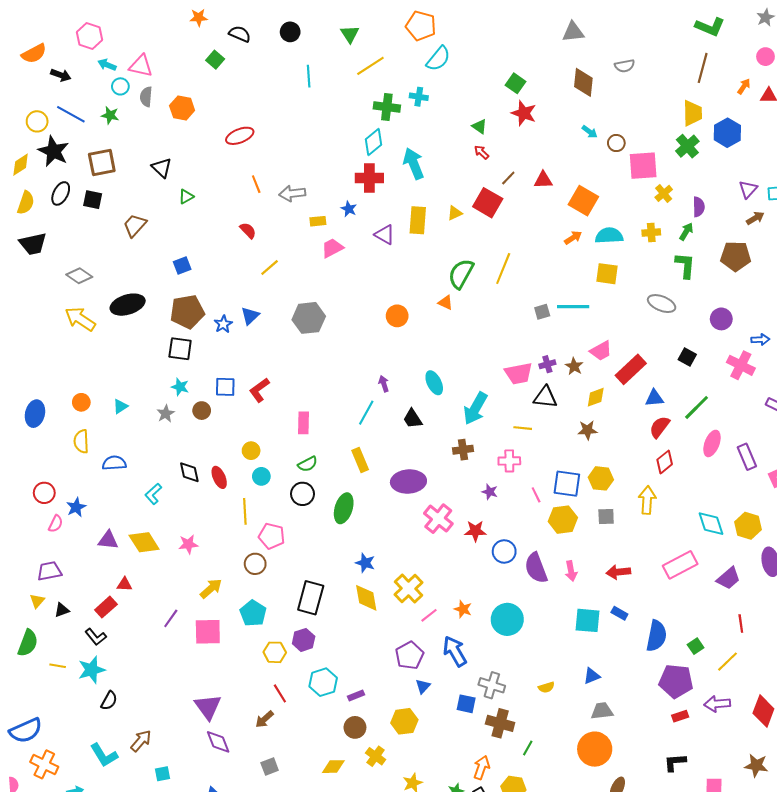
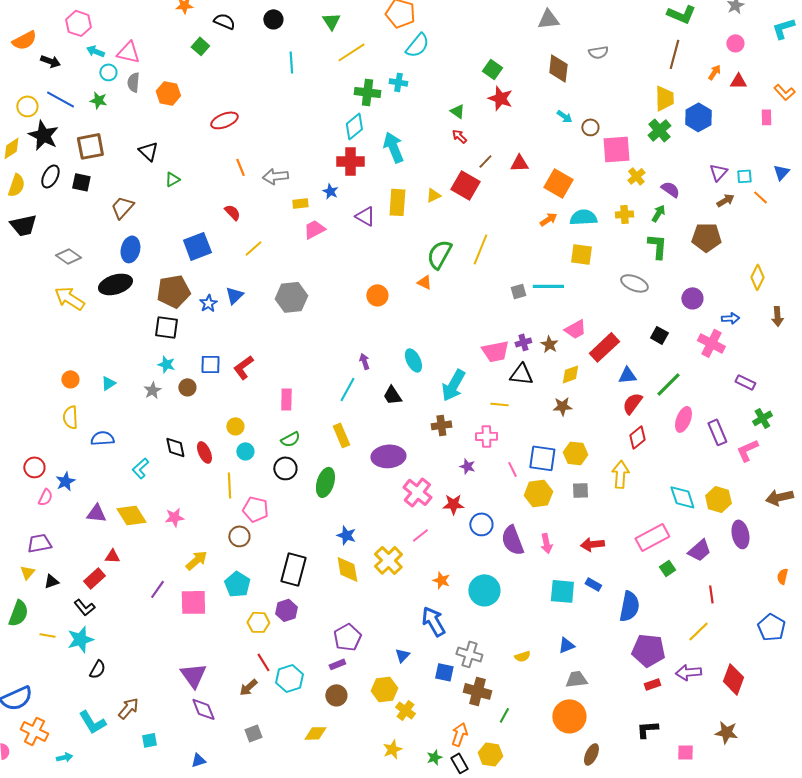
purple semicircle: (699, 207) -> (670, 189), turned -54
blue square: (182, 265) -> (197, 246), moved, size x1.6
blue ellipse: (35, 414) -> (130, 249), moved
pink line: (429, 615) -> (420, 535), moved
green square: (696, 646) -> (667, 568), moved
purple pentagon: (409, 655) -> (347, 637), moved
cyan hexagon: (323, 682) -> (289, 678), moved
yellow cross: (376, 756) -> (405, 710), moved

